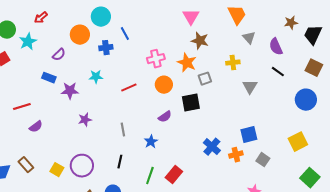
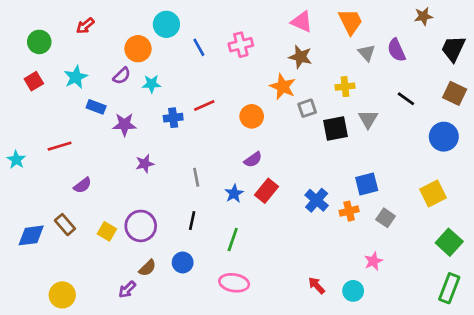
pink triangle: (191, 17) -> (302, 22), moved, turned -36
brown star: (291, 23) -> (423, 16), moved
cyan star: (28, 42) -> (76, 77), moved
purple semicircle: (276, 47) -> (396, 50), moved
blue cross: (106, 48) -> (173, 118), moved
purple semicircle: (59, 55) -> (122, 76), moved
pink cross: (156, 59) -> (241, 45), moved
cyan star: (96, 77) -> (152, 84), moved
red line: (129, 88) -> (204, 106), moved
black square: (191, 103) -> (336, 129), moved
purple semicircle: (36, 127) -> (83, 185), moved
red rectangle: (174, 175) -> (267, 191), moved

